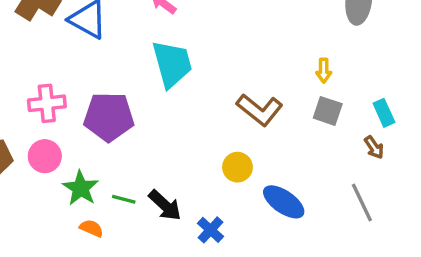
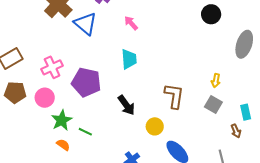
cyan trapezoid: (172, 64) -> (129, 59), size x0.7
pink cross: (47, 103) -> (52, 67), turned -30
brown L-shape: (260, 110) -> (174, 96), turned -132
black arrow: (165, 205) -> (126, 105), moved

